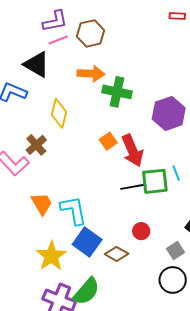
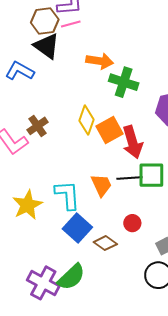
brown hexagon: (91, 33) -> (45, 21), moved
yellow diamond: (59, 113) -> (87, 120), moved
orange square: (108, 141) -> (110, 130), size x1.5
orange trapezoid: (42, 204) -> (101, 185), moved
yellow star: (51, 256) -> (27, 205), moved

